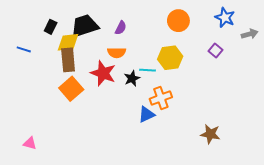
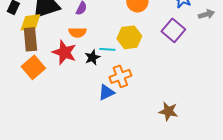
purple square: (216, 51) -> (173, 30), size x1.6

